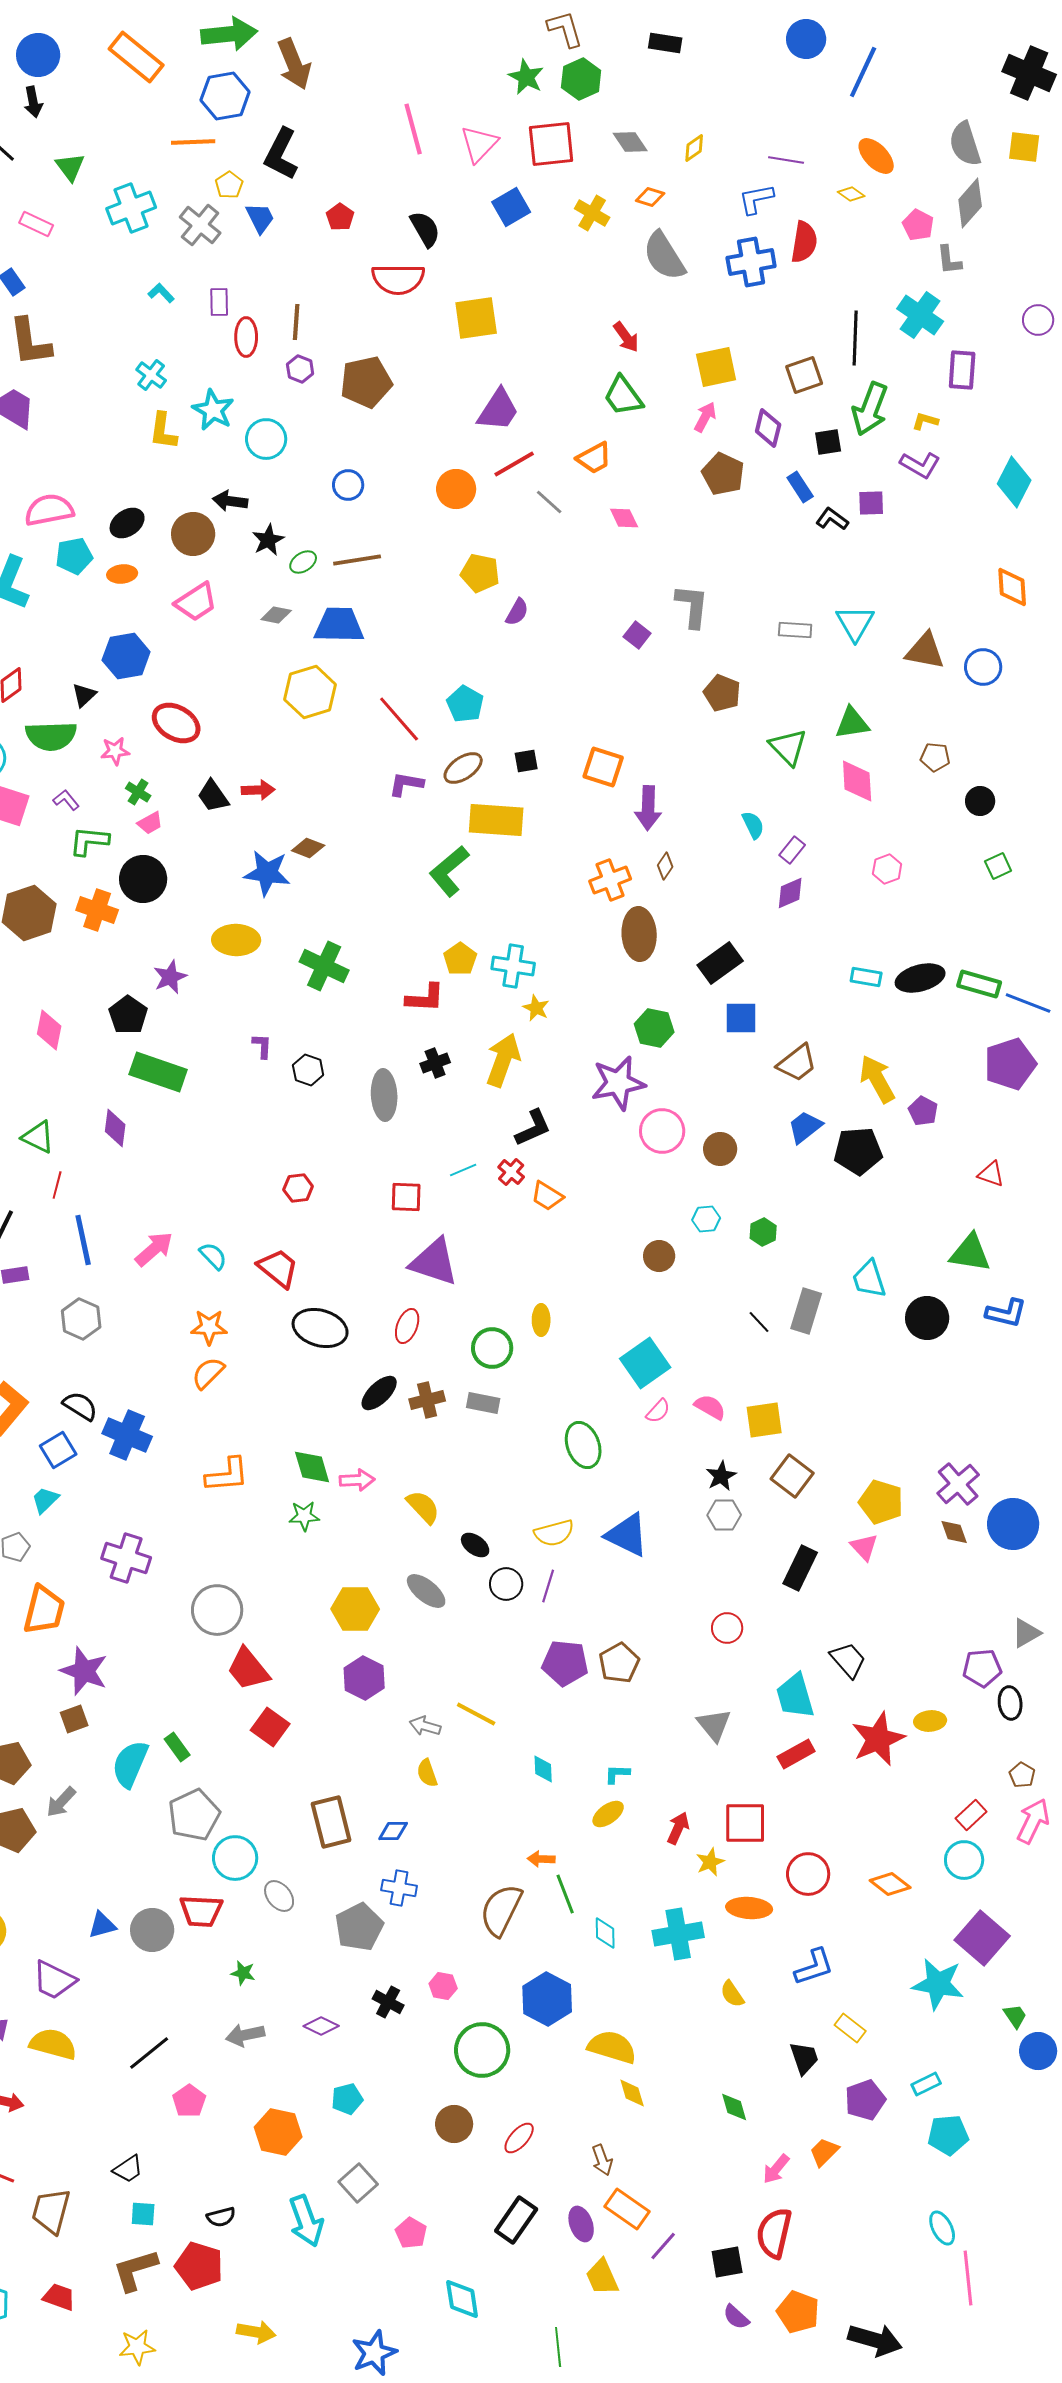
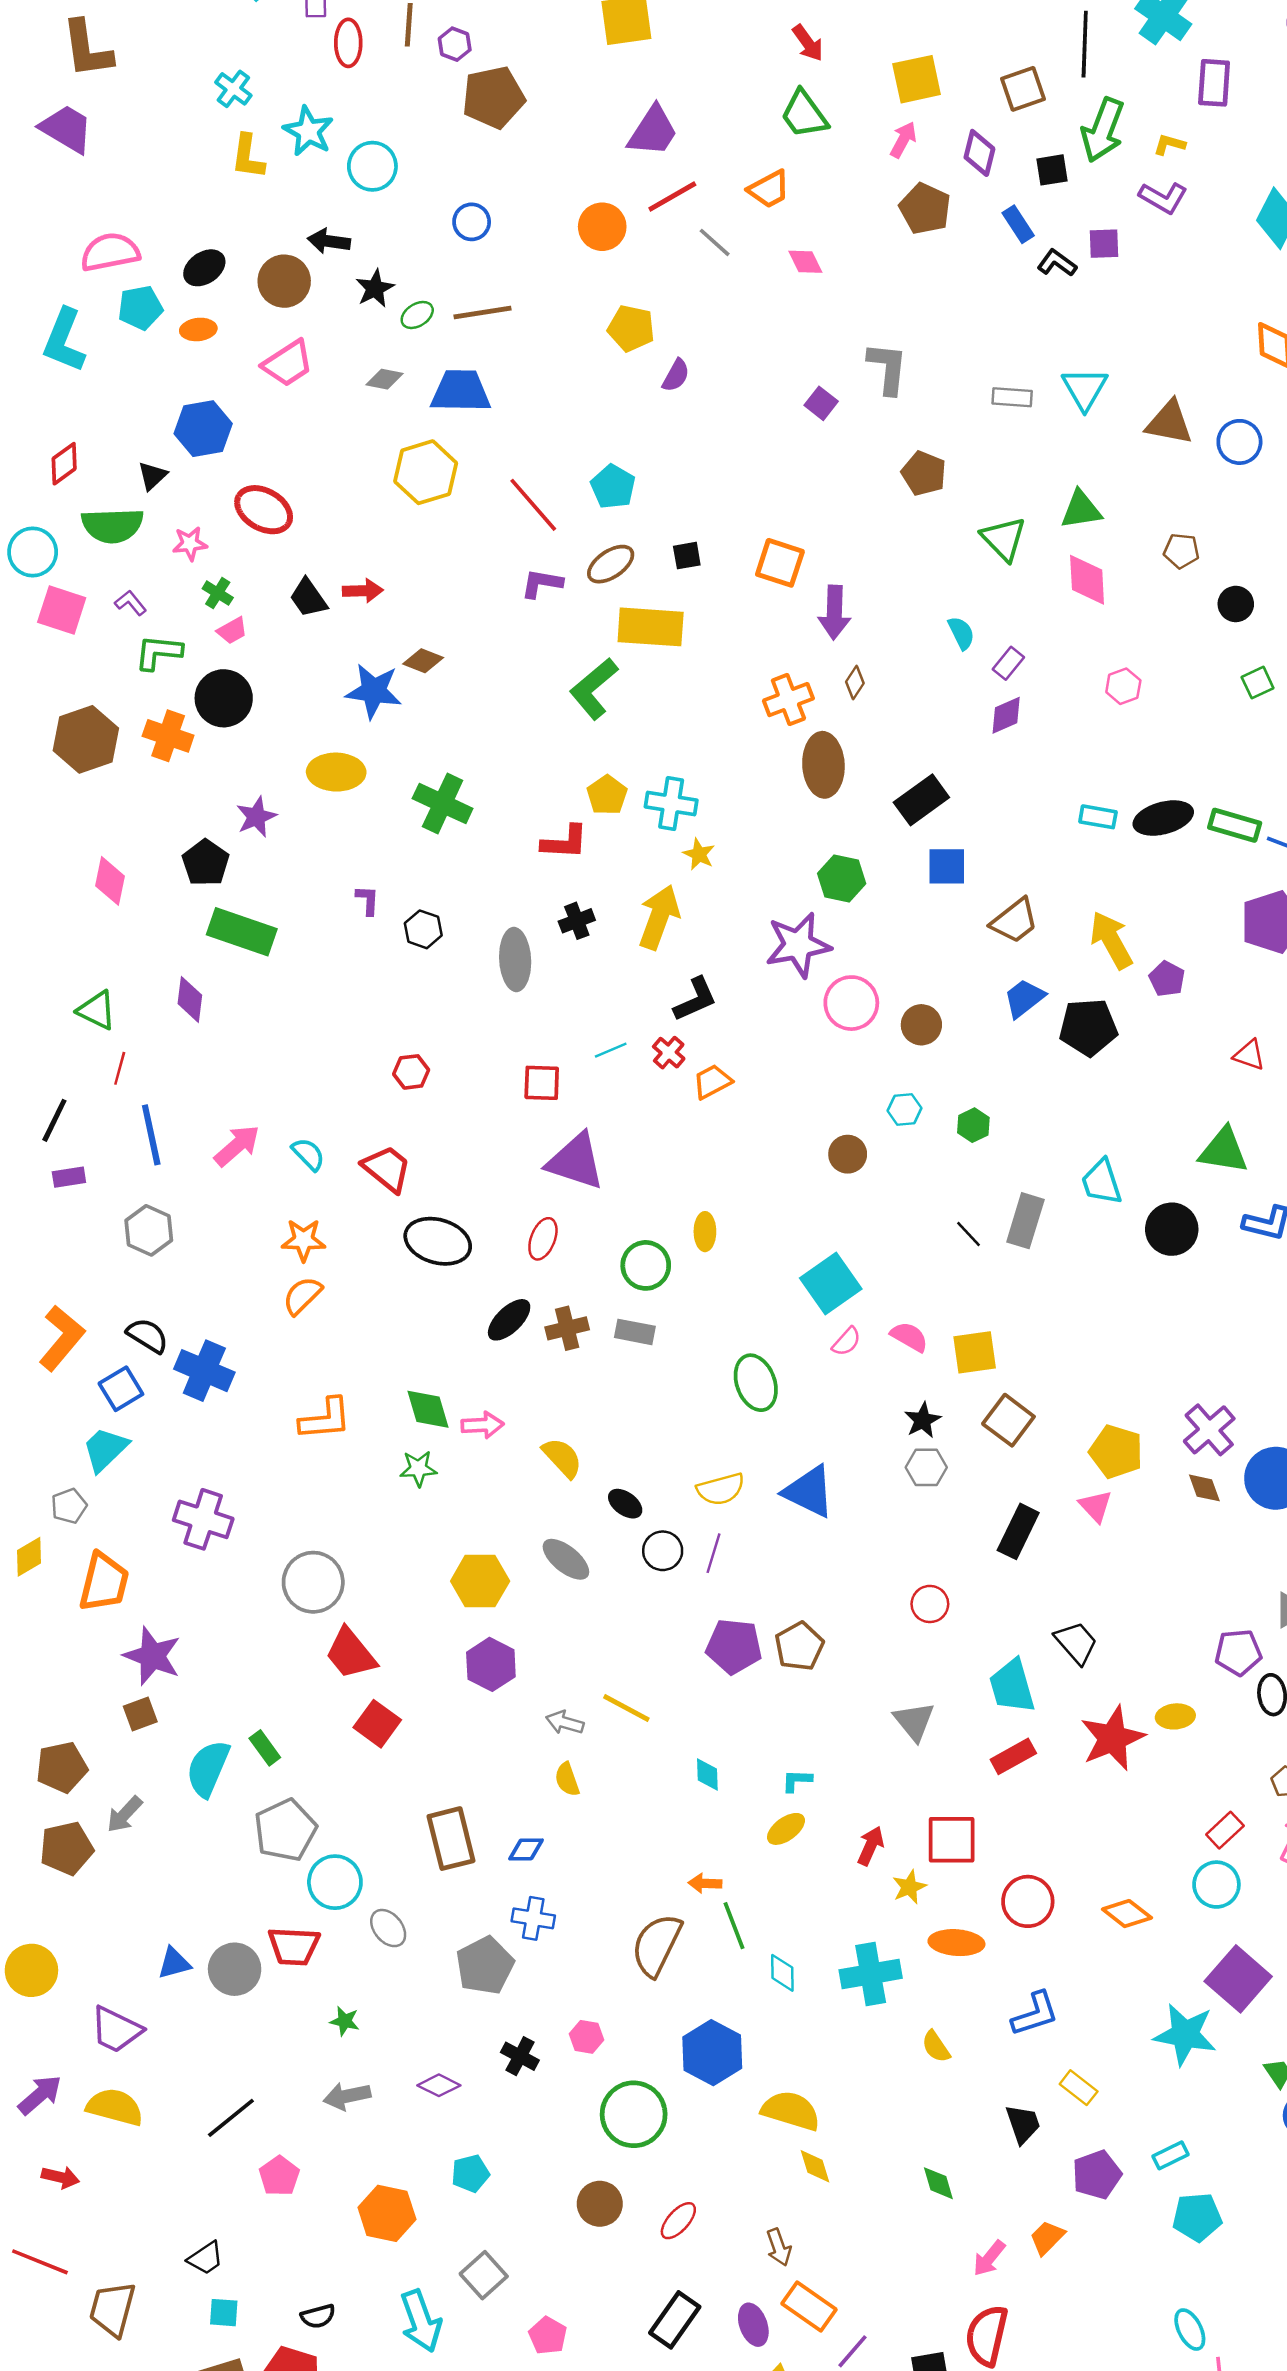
purple hexagon: (300, 369) -> (455, 44), moved
orange trapezoid: (547, 1196) -> (712, 1082), turned 120
cyan trapezoid: (45, 1500) -> (105, 1449), size x1.4

